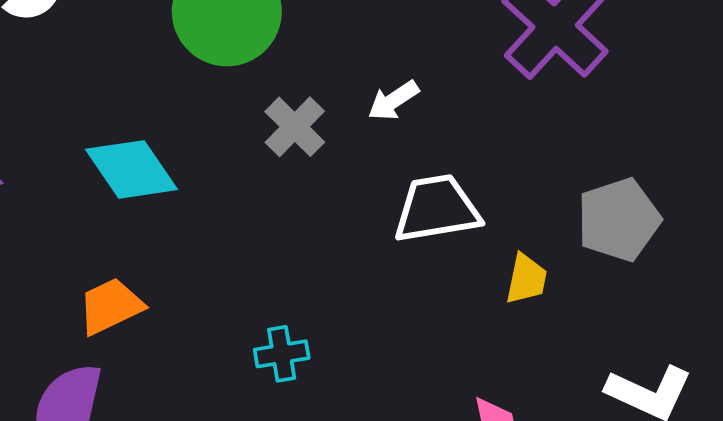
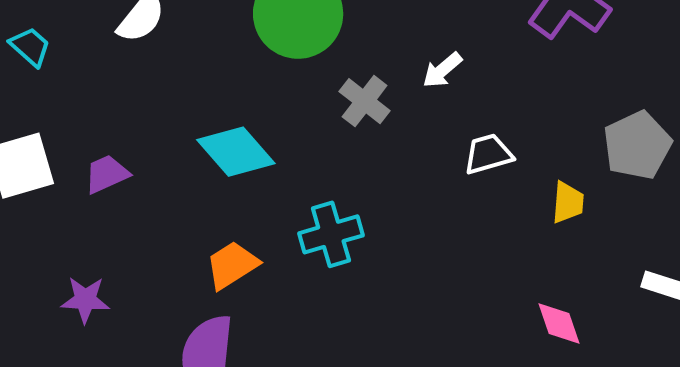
white trapezoid: (437, 209) -> (488, 154), size x0.7
cyan cross: (282, 354) -> (331, 234), moved, size x1.4

